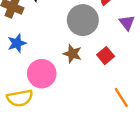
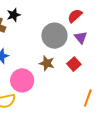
purple triangle: (127, 23) -> (81, 37), moved
orange line: (121, 97) -> (88, 98), turned 54

